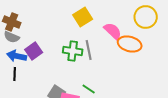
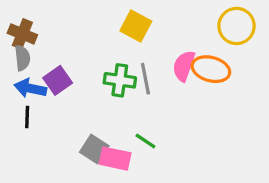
yellow square: (83, 17) -> (136, 26), turned -30
pink semicircle: (113, 31) -> (184, 66), moved, turned -114
gray semicircle: (12, 37) -> (22, 58), turned -119

